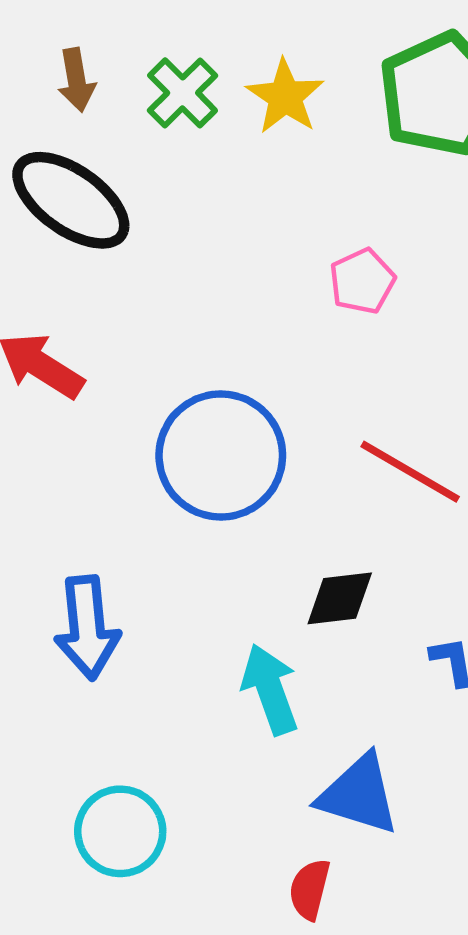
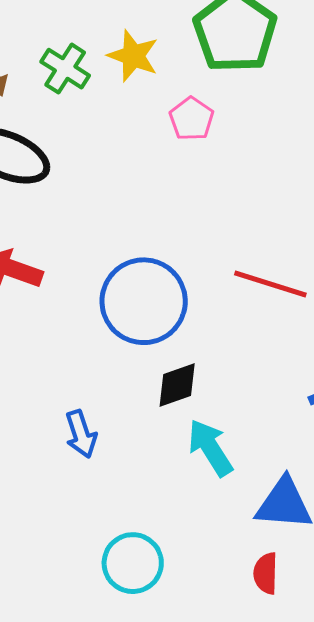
pink pentagon: (362, 281) -> (192, 119), moved
black diamond: (340, 598) -> (177, 385), moved
blue arrow: (87, 628) -> (81, 434), size x0.7

